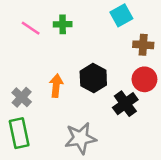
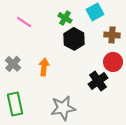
green cross: (63, 24) -> (65, 18), moved, turned 32
black hexagon: (93, 78) -> (74, 39), moved
gray cross: (22, 97) -> (13, 64), moved

